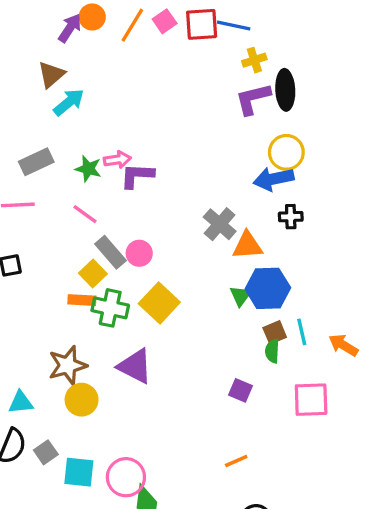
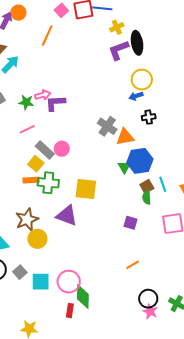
orange line: (132, 25) -> (47, 35), moved
blue arrow: (274, 179) -> (136, 96), size x0.6
pink line: (85, 214) -> (27, 129), turned -56
yellow square: (159, 303) -> (86, 189), moved, turned -30

